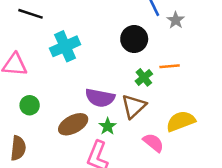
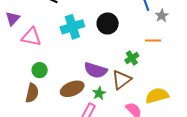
black circle: (134, 39) -> (108, 23), moved
orange line: (170, 66) -> (153, 40), moved
brown semicircle: (18, 148) -> (32, 93), moved

